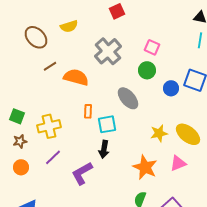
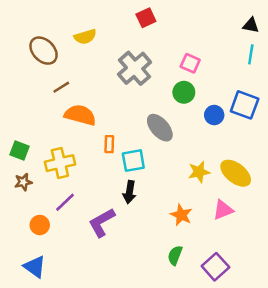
orange semicircle: (76, 77) -> (80, 115), moved
orange circle: (21, 167) -> (40, 225), moved
orange star: (145, 167) -> (181, 215), size x0.7

